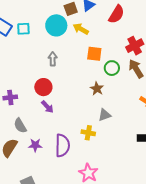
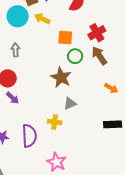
orange square: (94, 54) -> (65, 37), moved
brown star: (97, 89) -> (61, 77), size x1.5

